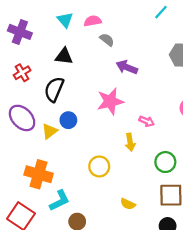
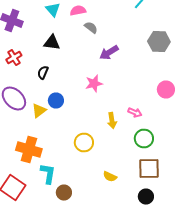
purple arrow: (127, 67) -> (109, 52), turned -54
black semicircle: (54, 89) -> (43, 72), size x0.6
pink star: (110, 101) -> (94, 84), size x0.7
pink arrow: (147, 121) -> (135, 112), moved
cyan L-shape: (60, 201) -> (48, 174), turned -55

